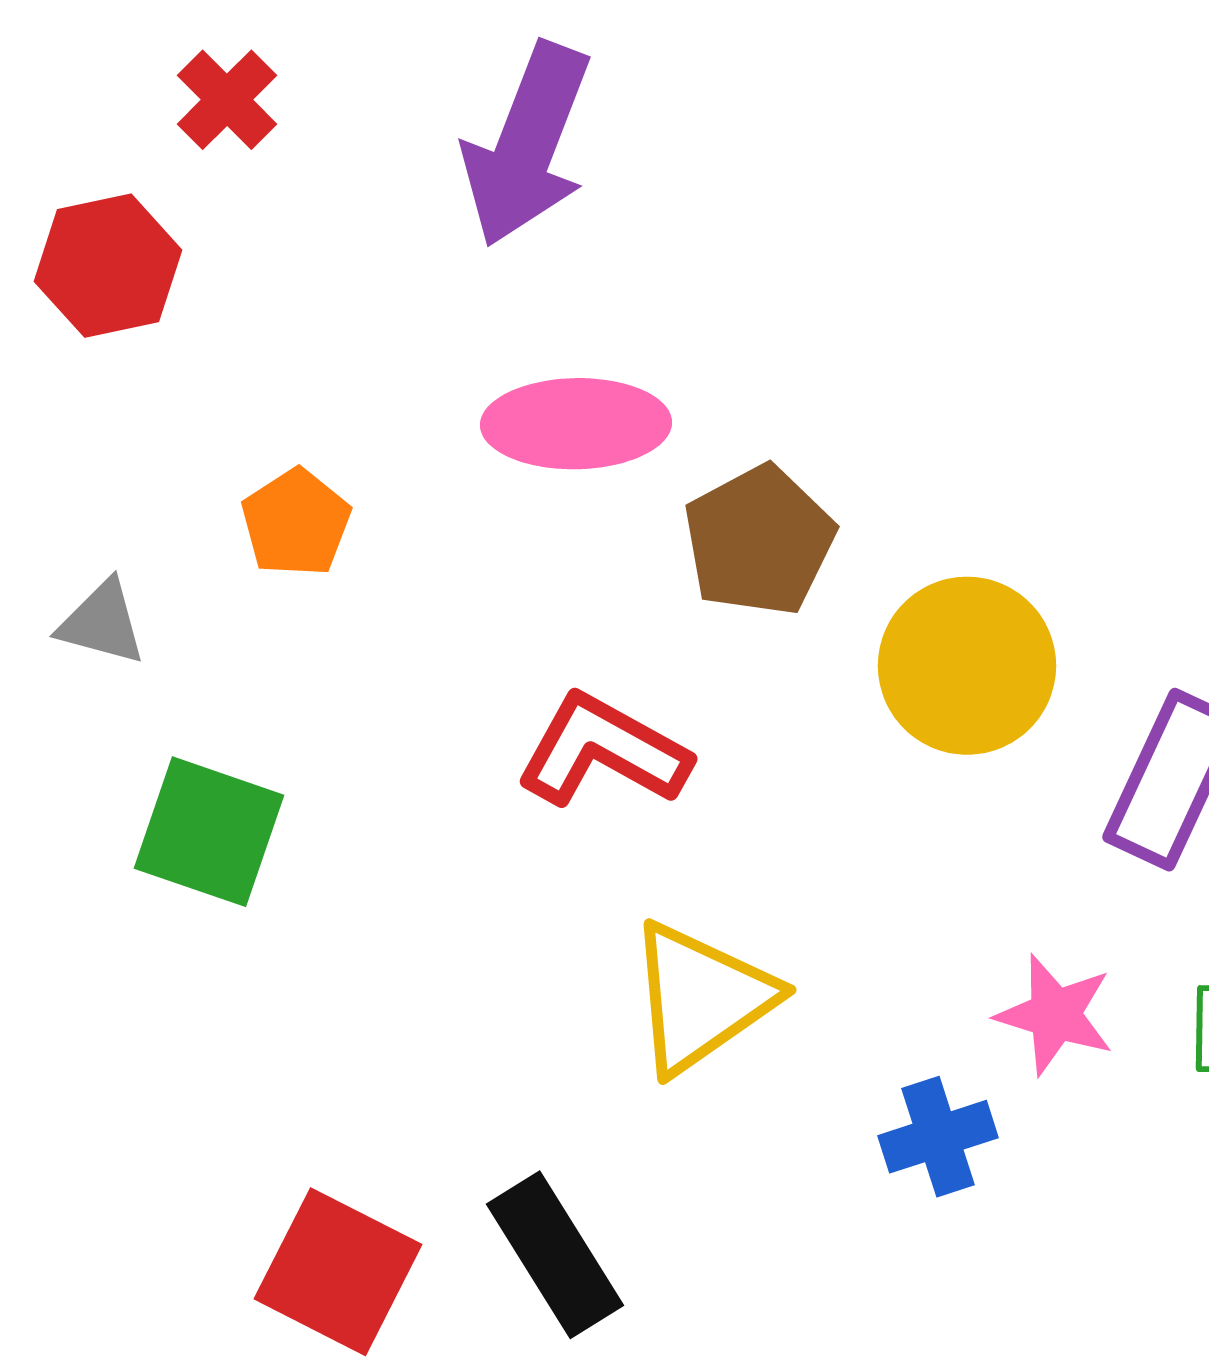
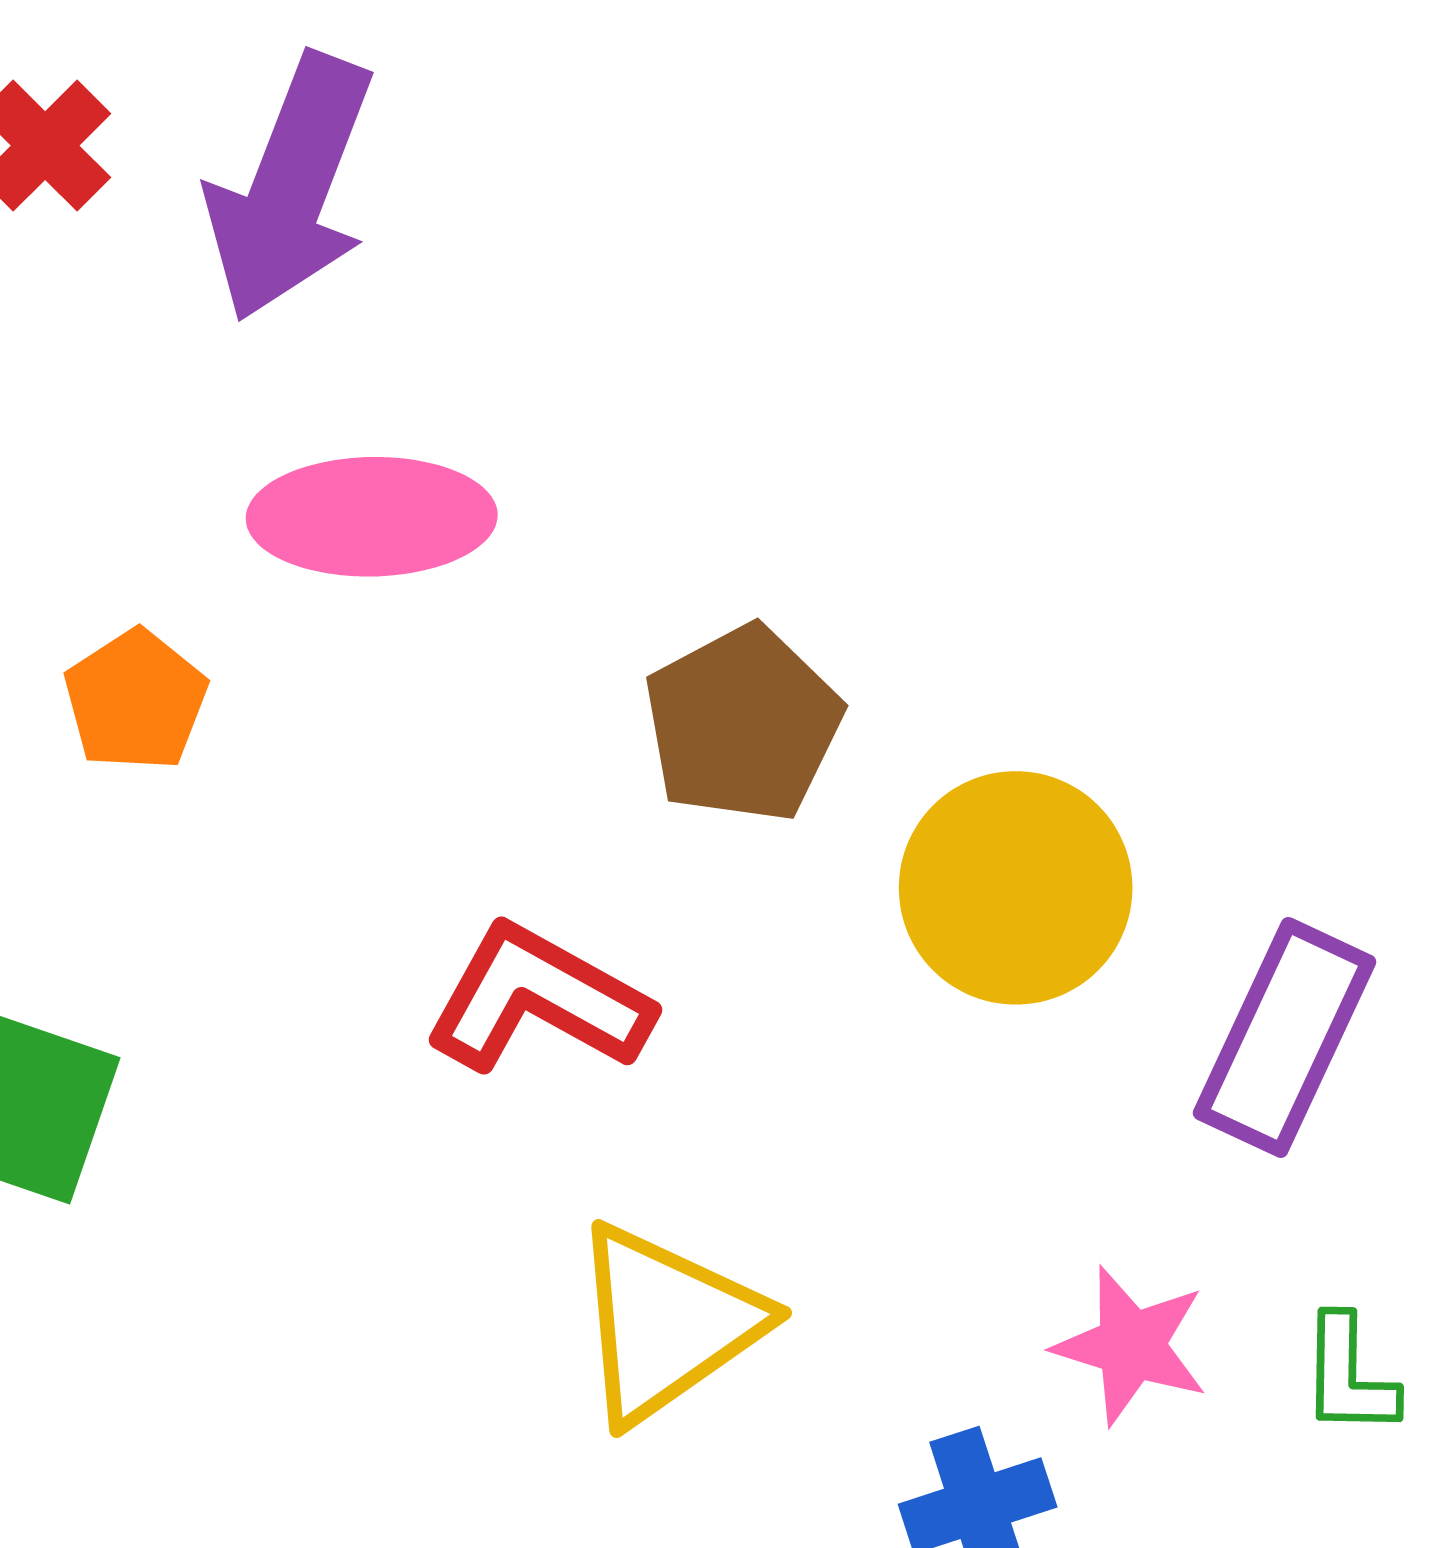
purple arrow: (527, 145) -> (290, 188), moved
pink ellipse: (576, 424) -> (372, 517), moved

